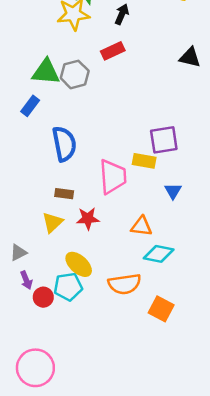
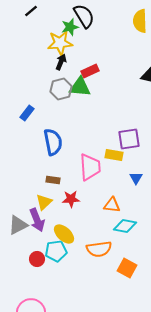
black arrow: (122, 14) -> (61, 62), moved
green triangle: (46, 72) -> (80, 87), moved
gray triangle: (18, 253) -> (18, 225), size x1.5
purple arrow: (26, 280) -> (37, 220), moved, size x1.6

